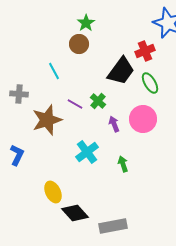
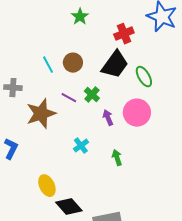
brown circle: (79, 44) -> (73, 63), moved
red cross: (145, 51) -> (124, 34), moved
cyan cross: (87, 152) -> (81, 146), size x0.7

